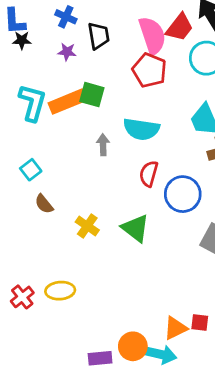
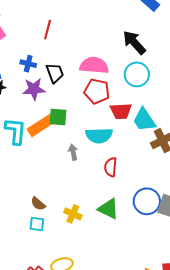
red trapezoid: (180, 27) -> (121, 111), moved, turned 60
pink semicircle: (152, 36) -> (94, 65), turned -56
purple star: (67, 52) -> (34, 89), size x1.6
cyan square: (31, 170) -> (37, 224), moved, turned -35
blue circle: (183, 194) -> (147, 201), moved

